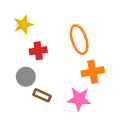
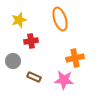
orange ellipse: (79, 40) -> (60, 19), moved
gray circle: (26, 77) -> (13, 61), moved

